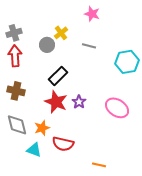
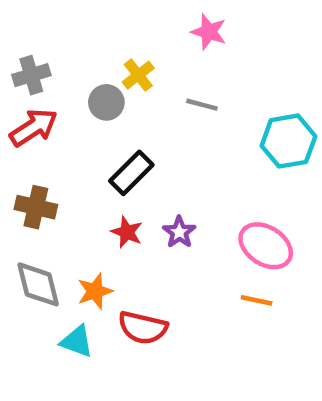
red arrow: (15, 56) -> (34, 127), turned 60
red star: (56, 102) -> (127, 232), size x0.6
orange line: (99, 165) -> (257, 300), moved

